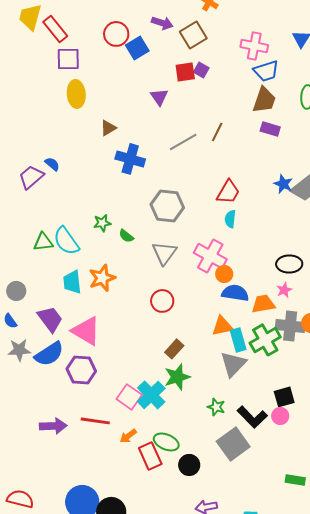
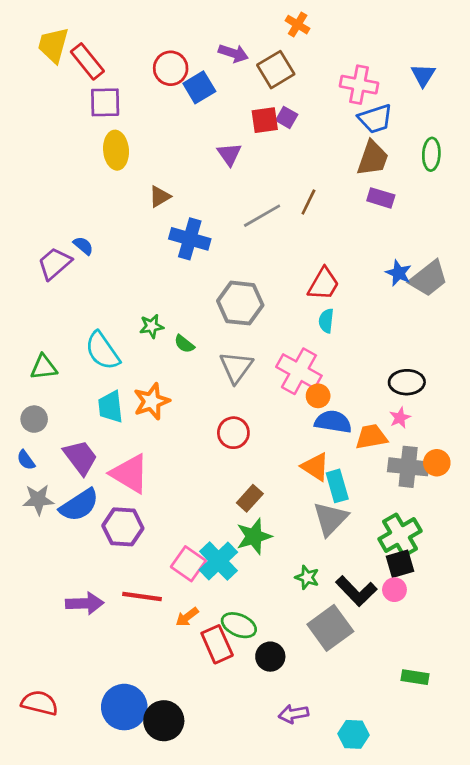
green triangle: (43, 242) -> (44, 367), moved
orange triangle: (222, 326) -> (315, 467), turned 45
green cross: (265, 340) -> (400, 535), moved

